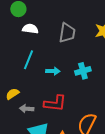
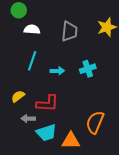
red L-shape: (55, 103) -> (47, 103), moved
gray arrow: (27, 109) -> (28, 119), moved

